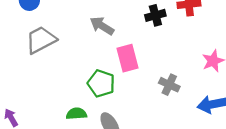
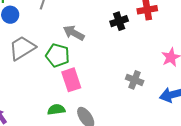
pink rectangle: (127, 58) -> (71, 80), moved
green pentagon: (101, 83) -> (58, 55), moved

